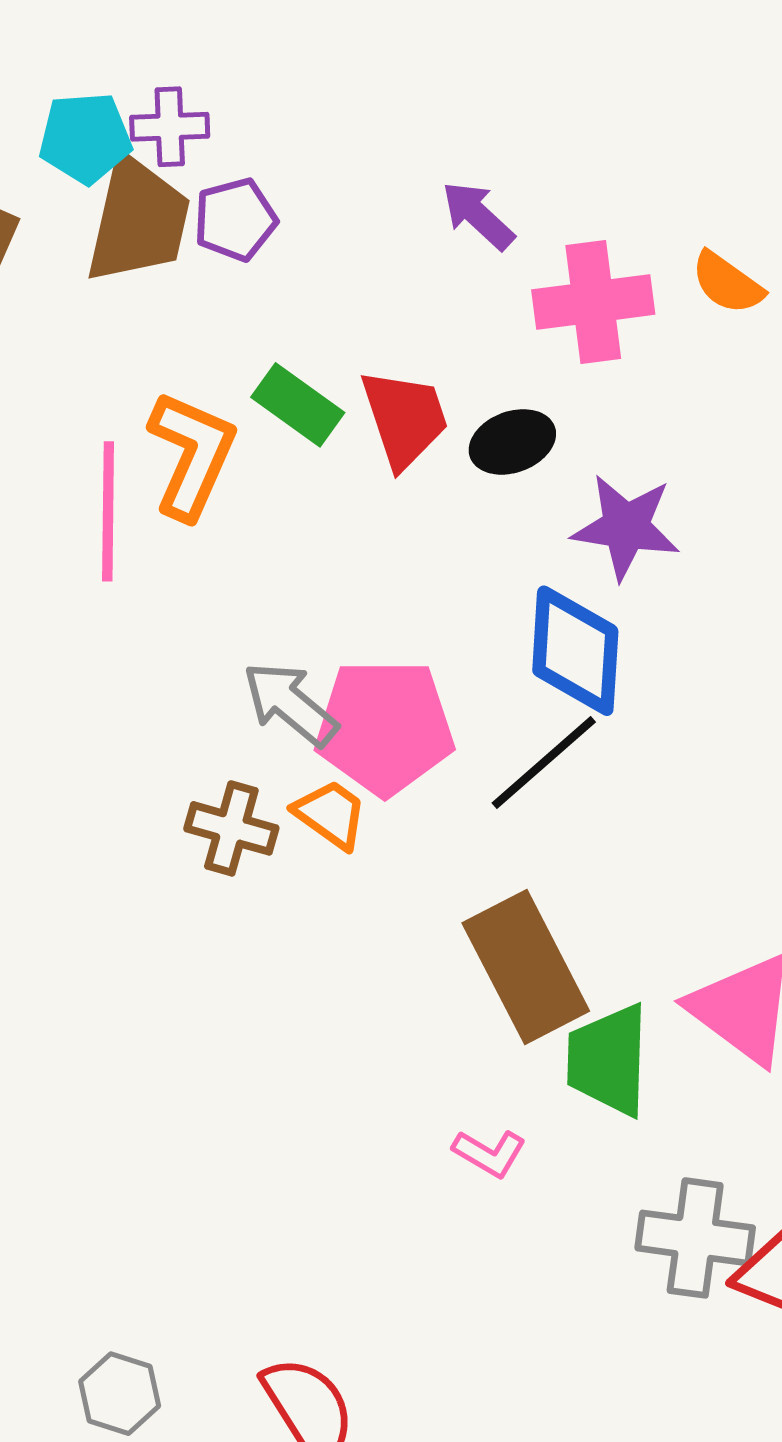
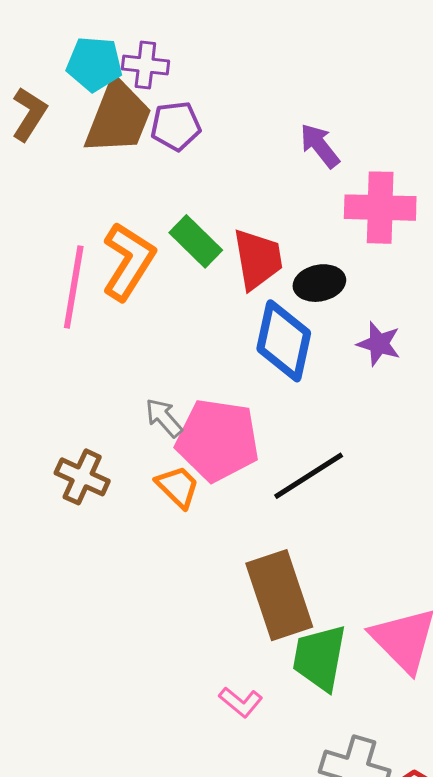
purple star: (626, 527) -> (379, 344), size x0.7
blue diamond: (575, 651) -> (284, 341), moved
gray arrow: (290, 704) -> (164, 418), size x0.7
brown cross: (231, 828) -> (82, 477), moved

